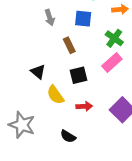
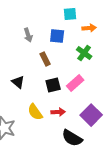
pink rectangle: (112, 63) -> (75, 83), moved
yellow semicircle: (55, 95) -> (35, 112), moved
black semicircle: (68, 136) -> (72, 138), moved, size x1.5

